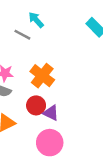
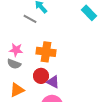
orange cross: (42, 76) -> (46, 52), turned -30

